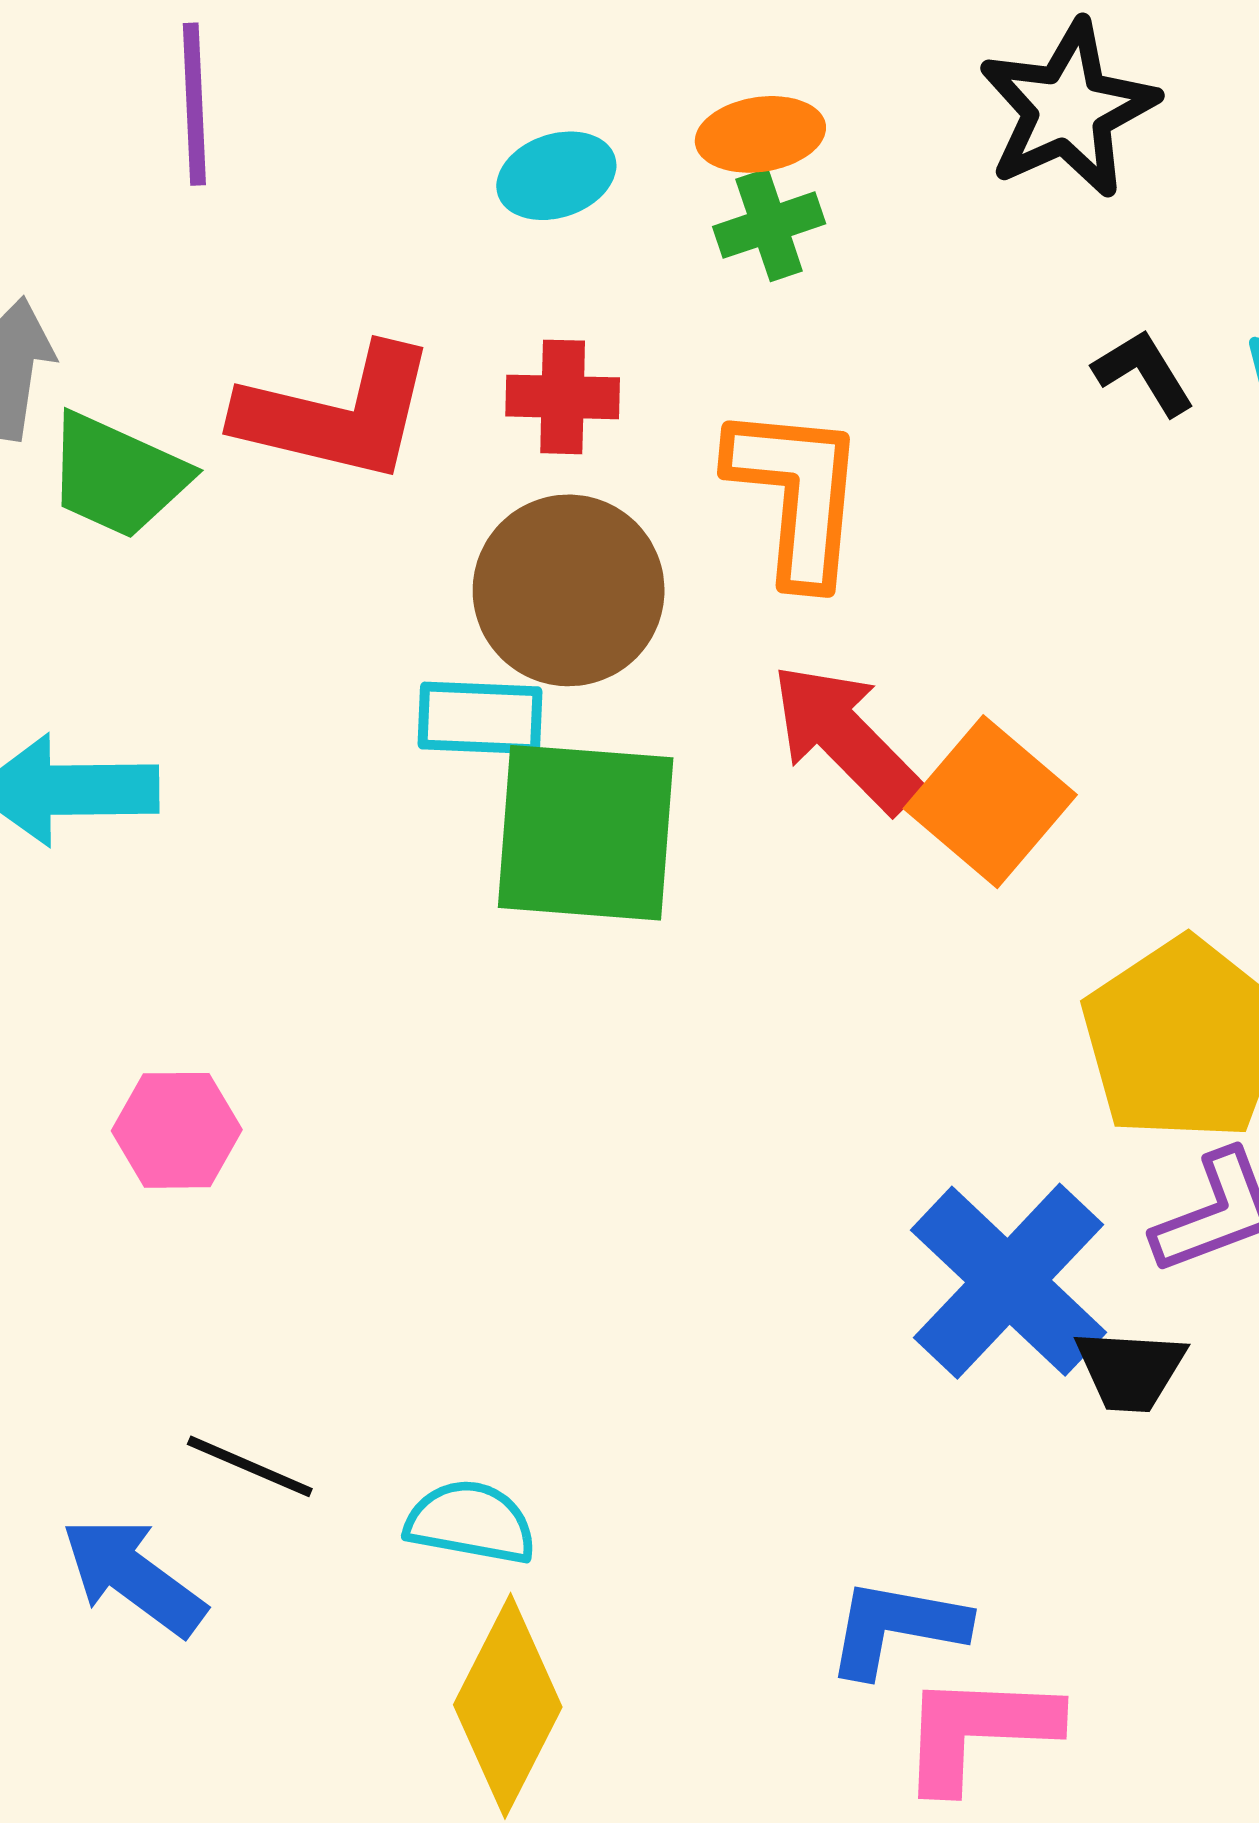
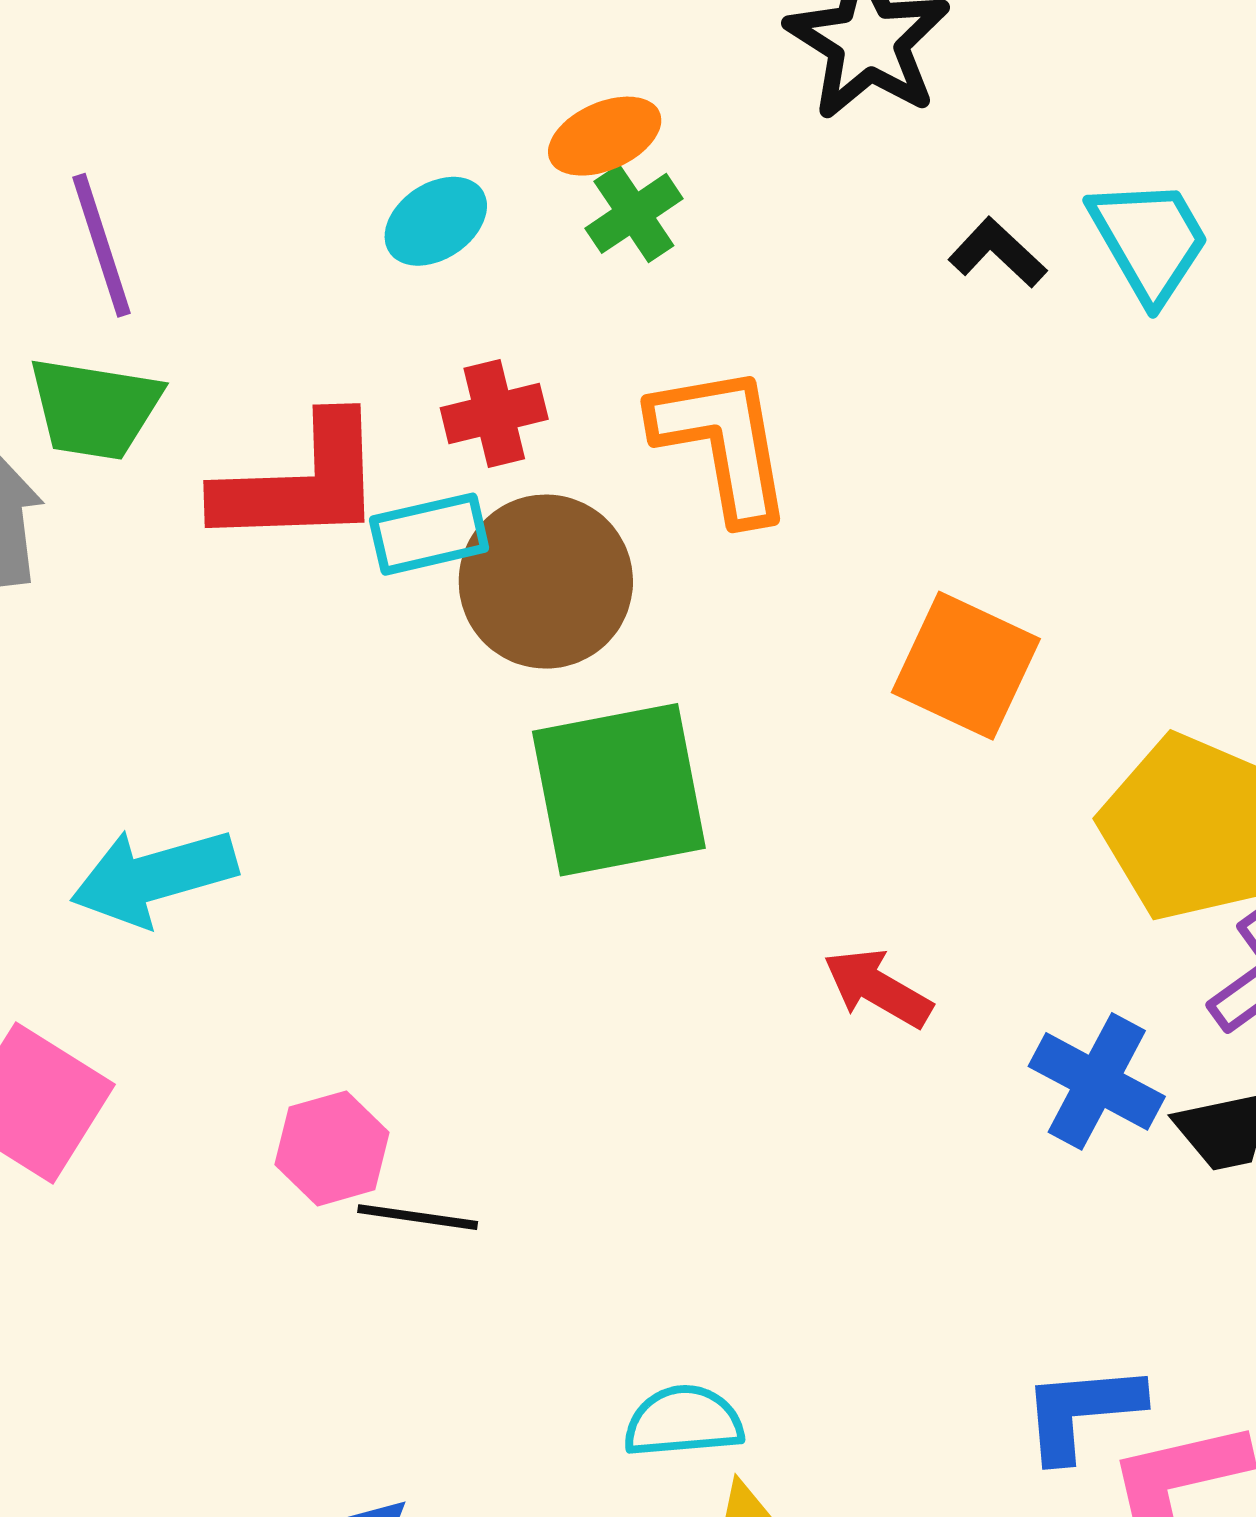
green trapezoid: (117, 476) -> (95, 408), moved
cyan rectangle: (480, 718) -> (429, 534), moved
red arrow: (846, 738) -> (878, 988), moved, size x0.7
blue cross: (1008, 1281) -> (1097, 1081), size x0.7
black line: (250, 1466) -> (418, 1217), moved

